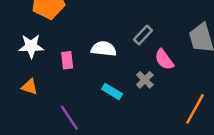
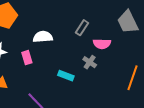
white semicircle: (104, 49) -> (43, 37), moved
pink semicircle: (164, 60) -> (102, 44), turned -42

